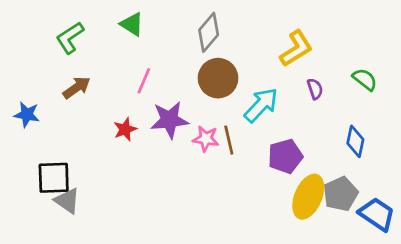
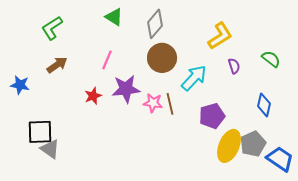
green triangle: (132, 24) -> (114, 17), moved

